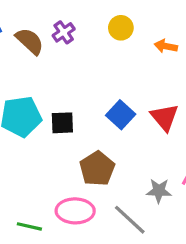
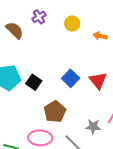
purple cross: (64, 32) -> (39, 17), moved
black square: (62, 123) -> (34, 82), turned 35

